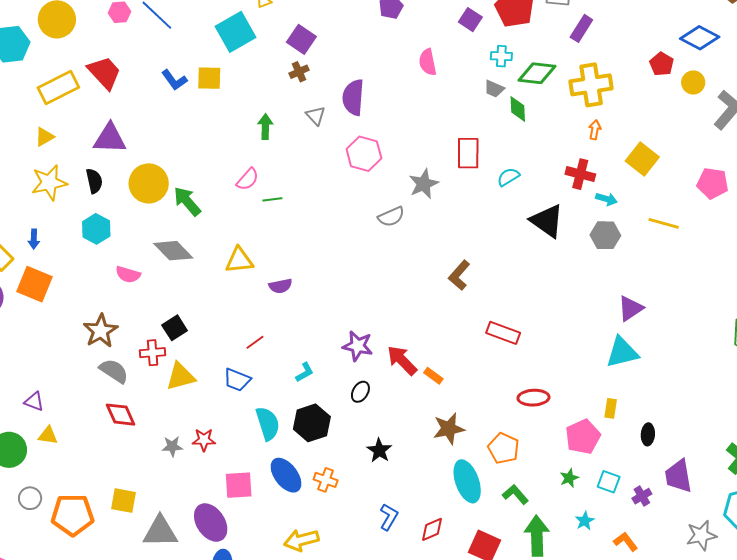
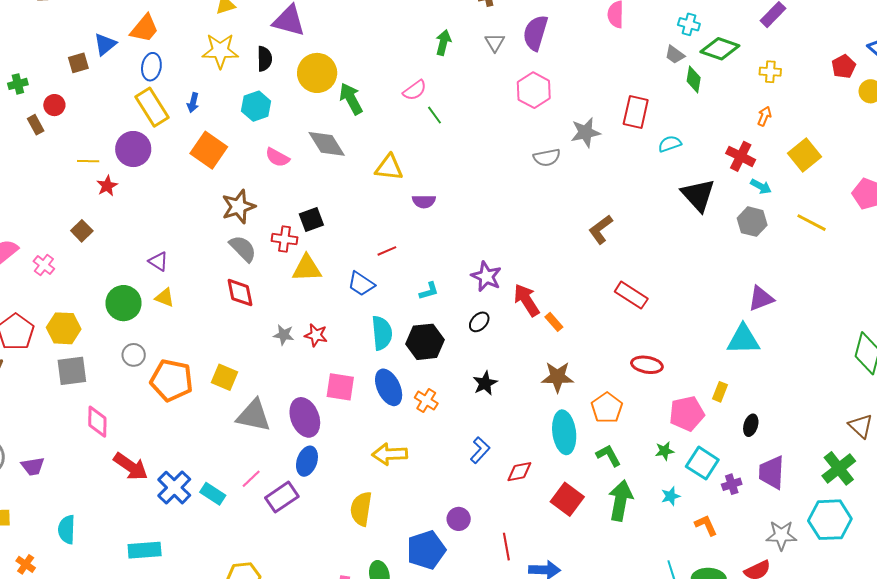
yellow cross: (591, 85) -> (770, 72), size x0.5
green line: (272, 199) -> (434, 115), turned 48
orange square: (35, 284) -> (209, 150), moved
cyan square: (609, 482) -> (702, 463), size x1.4

